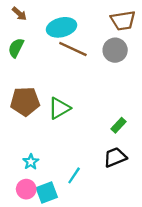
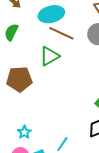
green triangle: (59, 108) -> (49, 56), moved

